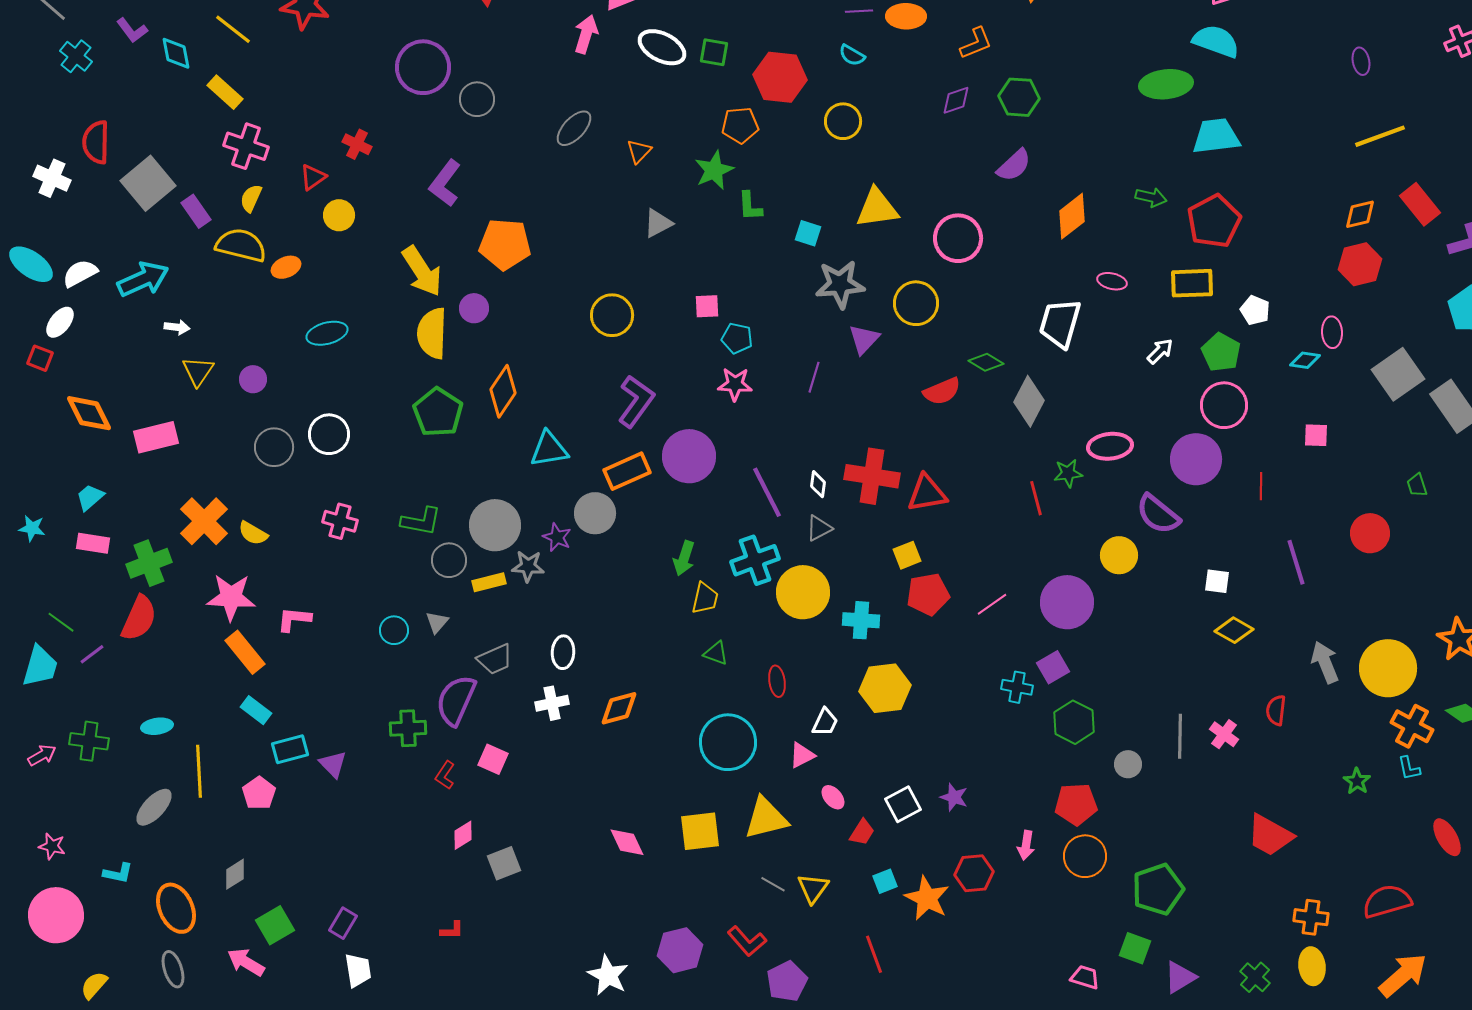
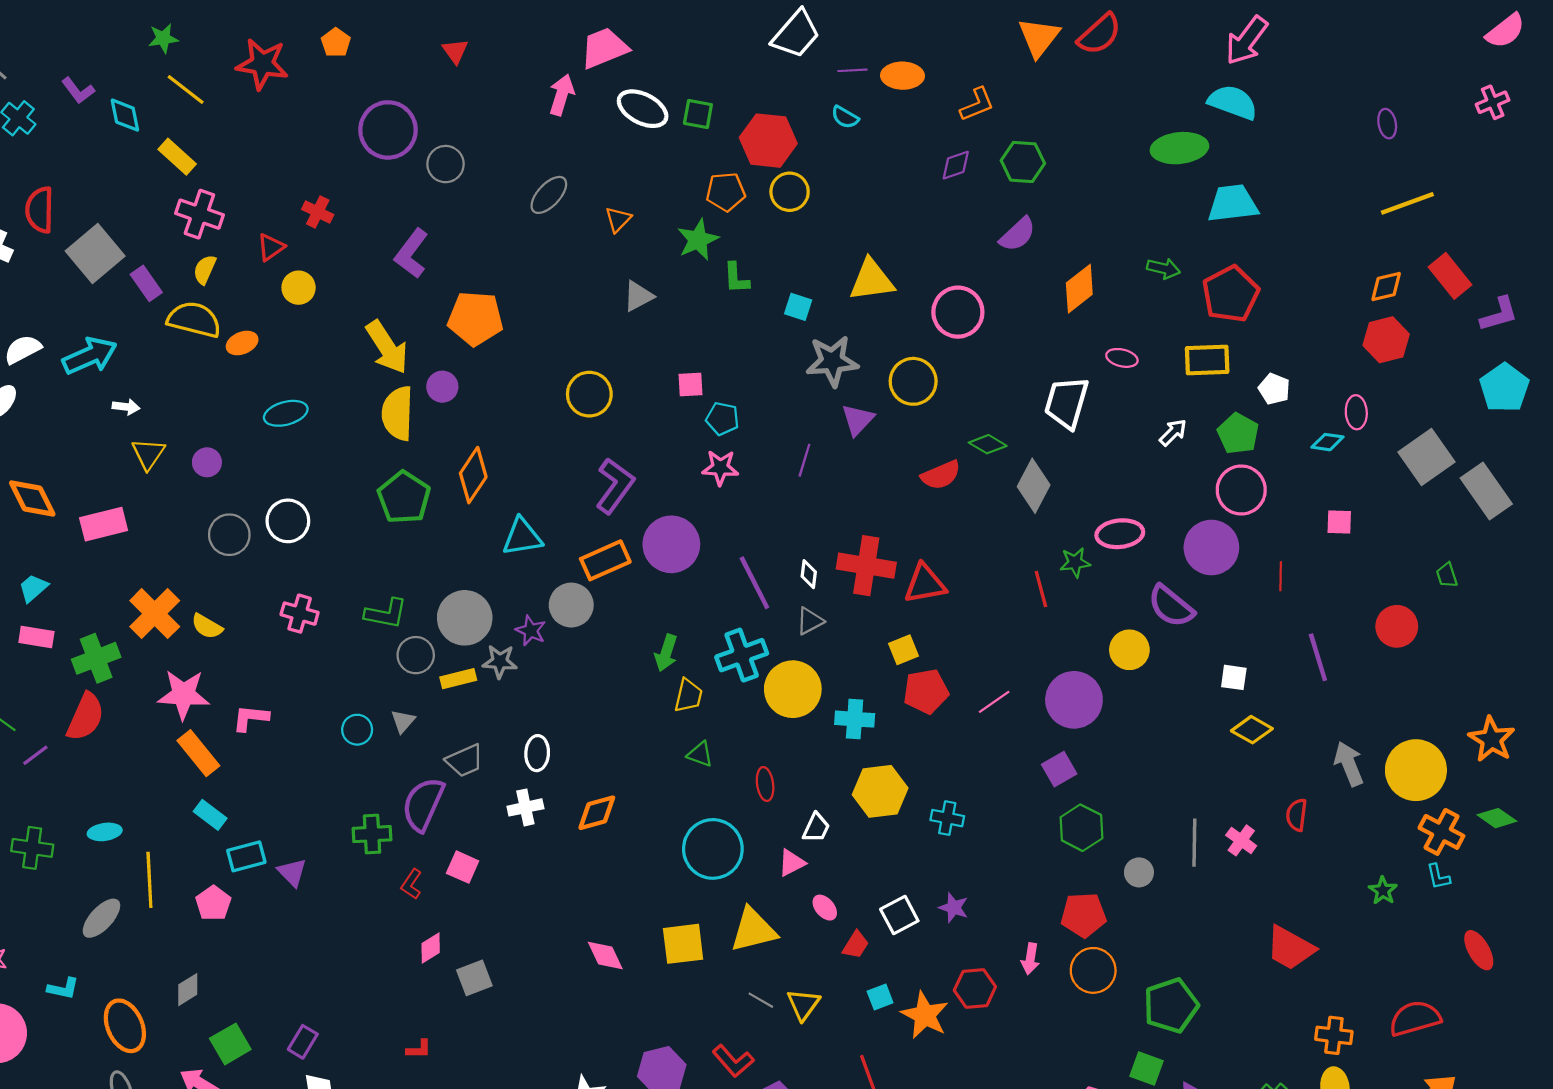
yellow circle: (843, 121) -> (790, 192), moved
cyan cross: (1017, 687) -> (947, 818), moved

